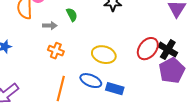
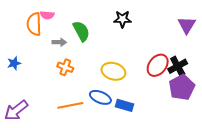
green semicircle: (72, 15) -> (81, 31), size x1.5
black cross: (168, 50) -> (178, 66), turned 30
orange line: (61, 89) -> (70, 105), turned 65

